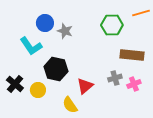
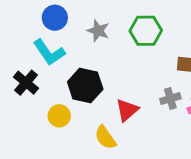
blue circle: (45, 23) -> (55, 18), moved
green hexagon: (112, 25) -> (146, 31), moved
black cross: (15, 84) -> (26, 83), moved

